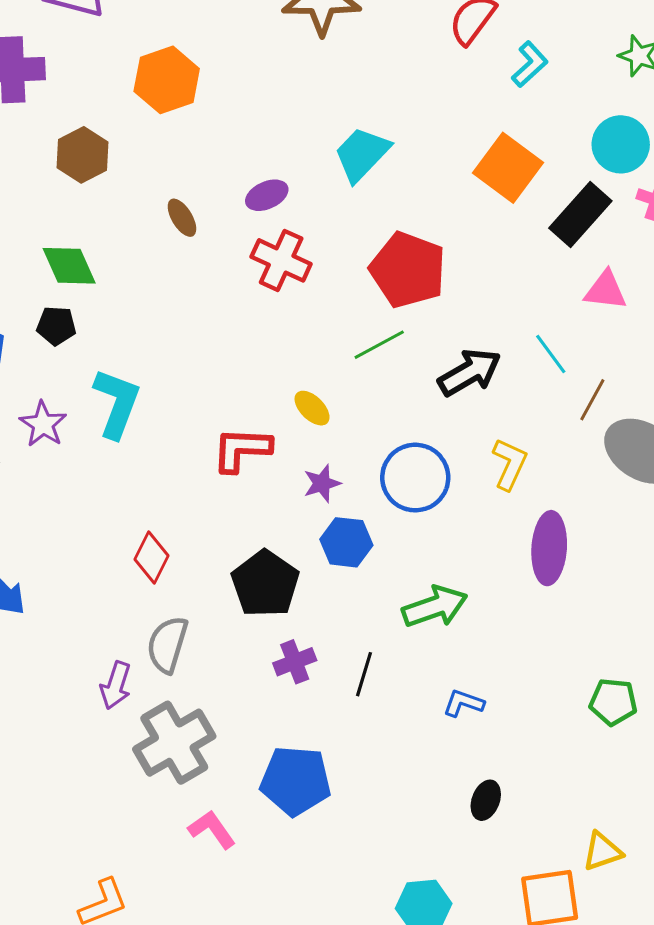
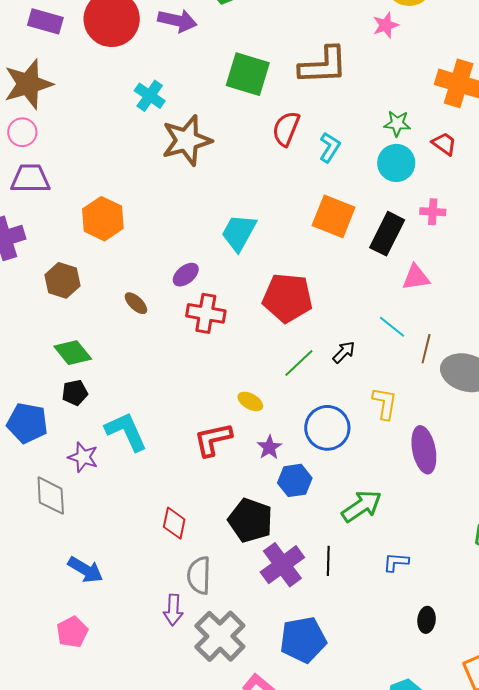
cyan circle: (621, 144) -> (396, 163), moved
green line: (379, 345) -> (299, 363), moved
black arrow: (470, 372) -> (344, 352), size x0.6
cyan L-shape: (117, 403) -> (126, 431), turned -30
purple cross: (295, 662) -> (282, 565), size x1.6

